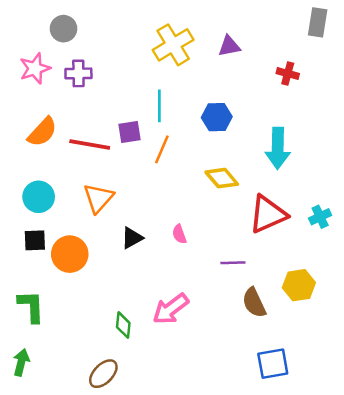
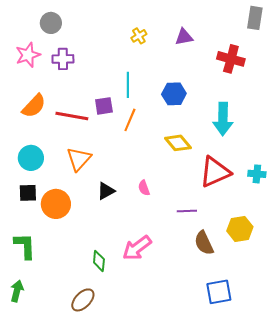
yellow cross: (173, 45) -> (139, 36), size x0.5
red cross: (288, 73) -> (231, 59), size x1.5
cyan cross: (320, 217) -> (257, 174), turned 30

